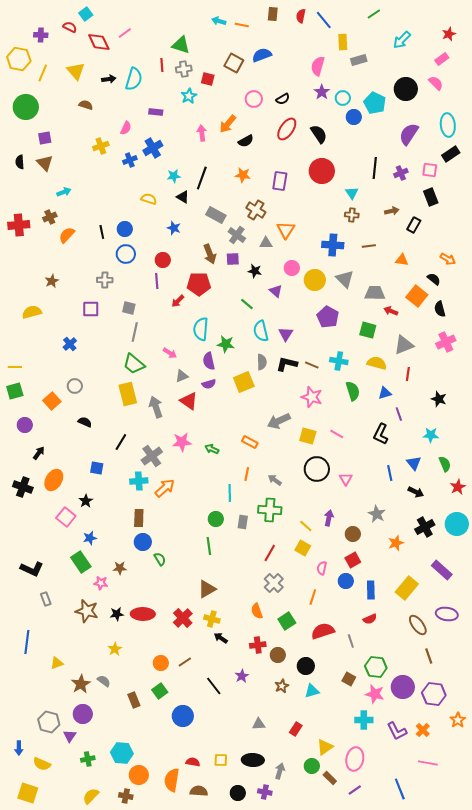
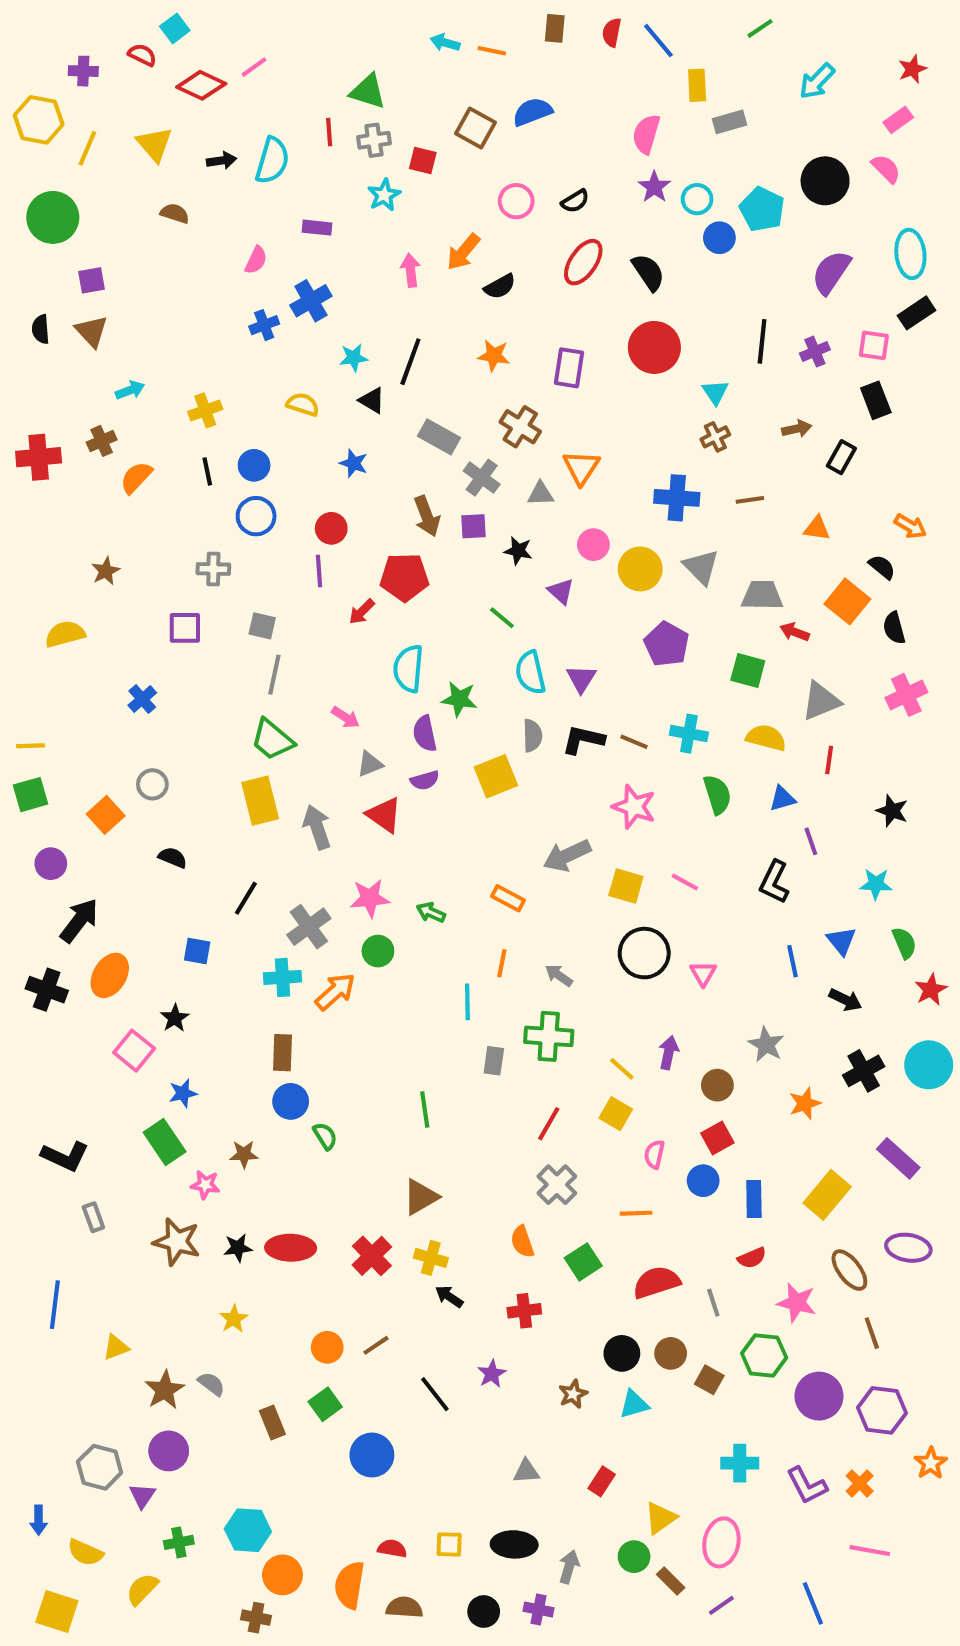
red diamond: (99, 42) -> (201, 85), turned -40
yellow cross: (101, 146) -> (205, 410), moved
brown cross: (352, 215) -> (715, 437), turned -32
black arrow: (39, 453) -> (79, 921), size x1.6
green circle: (216, 519) -> (378, 951), moved
orange line: (313, 597) -> (636, 1213), turned 70
brown circle: (278, 655) -> (671, 1353), moved
pink star: (375, 694) -> (797, 1303), moved
yellow semicircle: (91, 796) -> (142, 1589), moved

